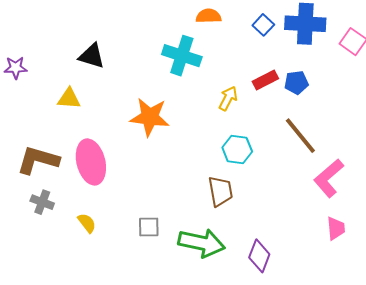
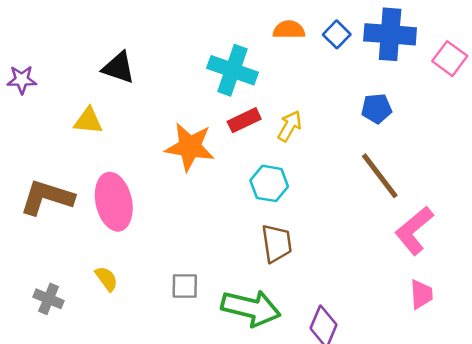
orange semicircle: (208, 16) -> (289, 30), moved
red rectangle: (265, 80) -> (244, 120), moved
cyan hexagon: (237, 150) -> (269, 183), moved
gray cross: (42, 202) -> (49, 299), moved

